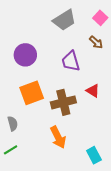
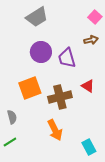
gray trapezoid: (64, 20) -> (37, 17), moved
brown arrow: (96, 42) -> (91, 40), turned -56
purple circle: (25, 55) -> (41, 52), moved

